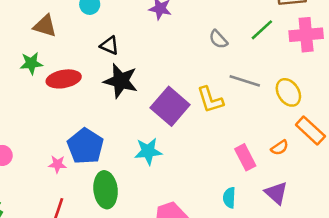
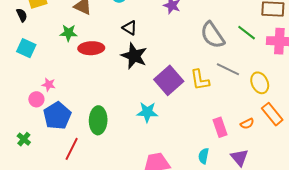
green line: (262, 30) -> (247, 33), turned 72
gray semicircle: (218, 39) -> (212, 35), size x1.8
blue pentagon: (85, 146) -> (57, 116), moved
pink star: (57, 164) -> (49, 85), moved
green ellipse: (106, 190) -> (98, 120), moved

